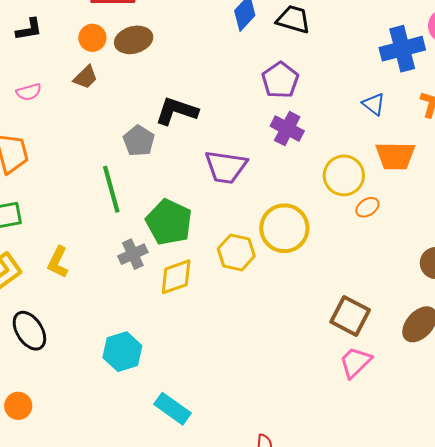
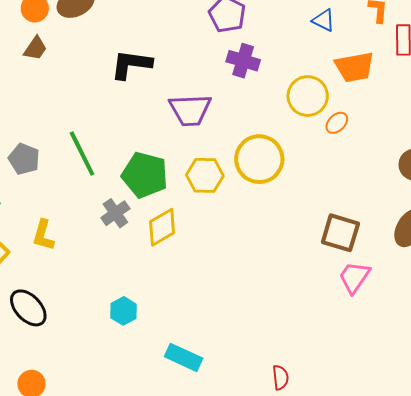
gray pentagon: (139, 141) -> (24, 159), moved
yellow hexagon: (236, 252) -> (205, 175), moved
cyan hexagon: (122, 352) -> (124, 311), size x0.7

